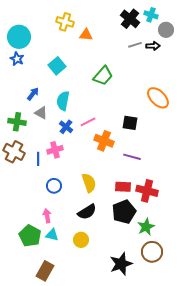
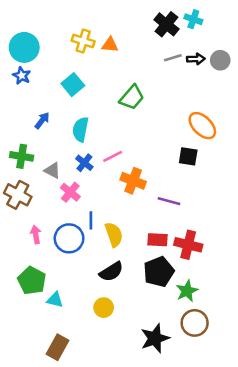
yellow cross: (65, 22) -> (83, 41), moved
gray circle: (166, 30) -> (220, 60), moved
gray triangle: (41, 113) -> (52, 170), moved
black square: (130, 123) -> (188, 156), moved
pink cross: (55, 150) -> (70, 192), turned -35
blue line: (38, 159) -> (91, 220), moved
blue circle: (54, 186) -> (69, 238), size x1.5
pink arrow: (47, 216) -> (36, 235), moved
cyan triangle: (52, 235) -> (55, 300), moved
green pentagon: (30, 236) -> (32, 281), moved

